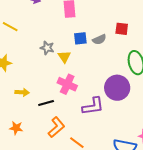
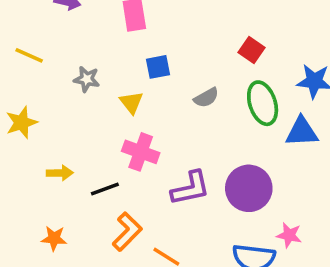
red square: (122, 29) -> (252, 50), moved, turned 32
gray semicircle: (99, 39) -> (206, 98), moved
gray star: (47, 48) -> (87, 79), moved
purple circle: (117, 88) -> (249, 188), moved

